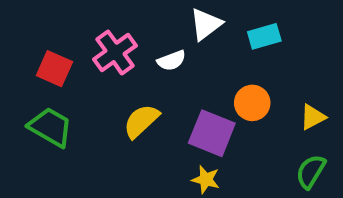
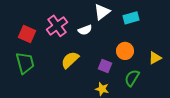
green trapezoid: (50, 127) -> (25, 63), turned 45
purple square: (212, 133) -> (105, 66), size x0.6
green semicircle: (311, 171) -> (132, 78), moved

